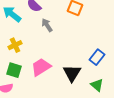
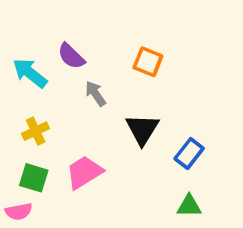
black triangle: (72, 73) -> (142, 129), moved
green triangle: (97, 85) -> (189, 206), turned -40

